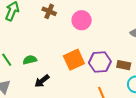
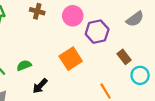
purple hexagon: (100, 62) -> (97, 32), moved
brown rectangle: (124, 65) -> (124, 57), turned 48

